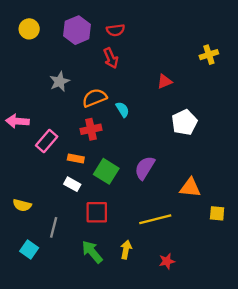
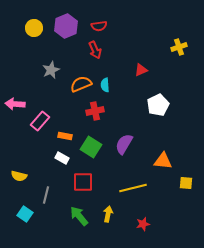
yellow circle: (29, 29) -> (34, 28), moved
cyan semicircle: (123, 109) -> (105, 85), moved, turned -152
red cross: (91, 129) -> (95, 111), moved

